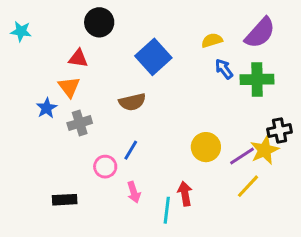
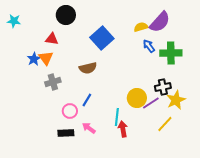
purple semicircle: (260, 33) -> (160, 22), moved
blue star: (47, 108) -> (34, 59), moved
black cross: (280, 131) -> (163, 87), moved
purple line: (242, 156) -> (151, 103), moved
pink arrow: (134, 192) -> (89, 128), turned 144
black rectangle: (65, 200) -> (66, 133), moved
cyan line: (167, 210) -> (117, 117), moved

